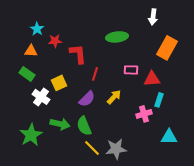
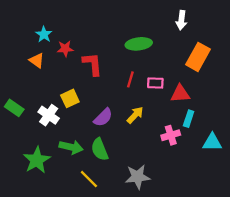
orange triangle: (31, 51) -> (37, 60), turned 32
green rectangle: (27, 74) -> (14, 108), moved
red line: (95, 74) -> (130, 79), moved
cyan triangle: (169, 137) -> (212, 142), moved
yellow line: (92, 148) -> (89, 179), moved

